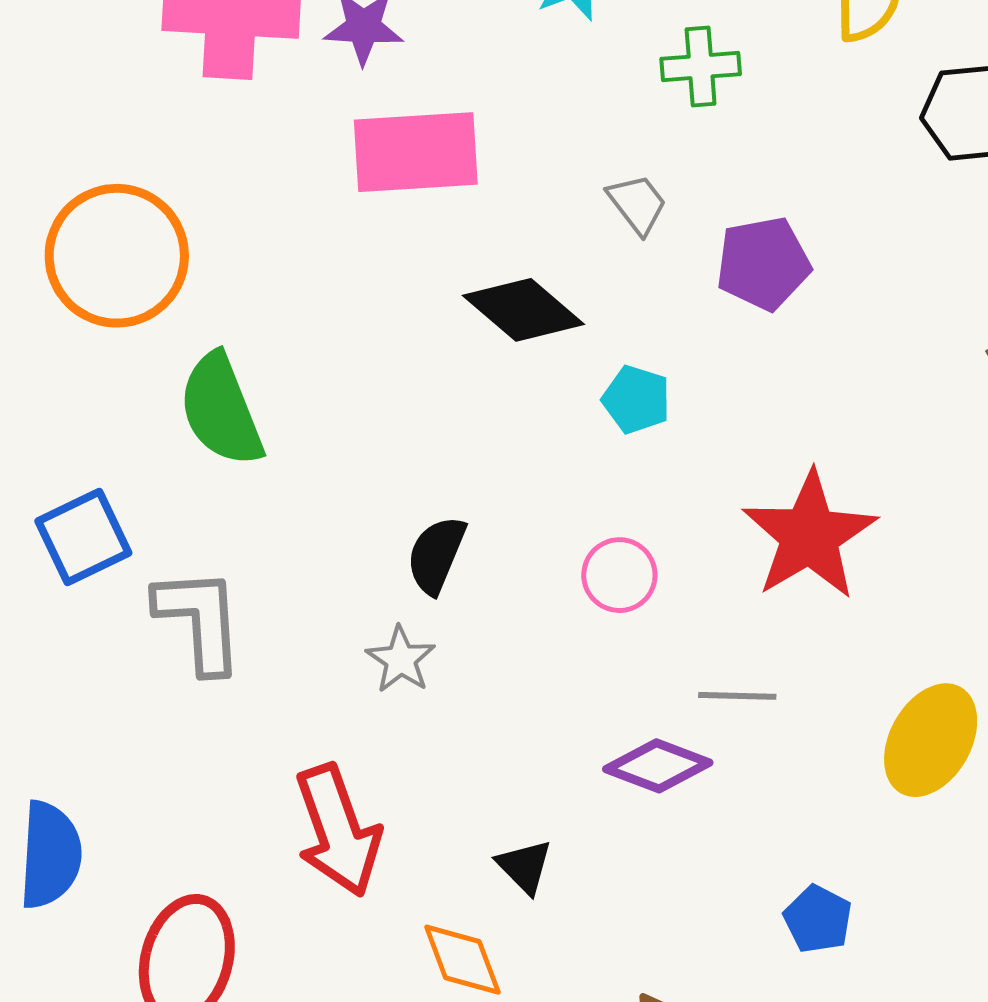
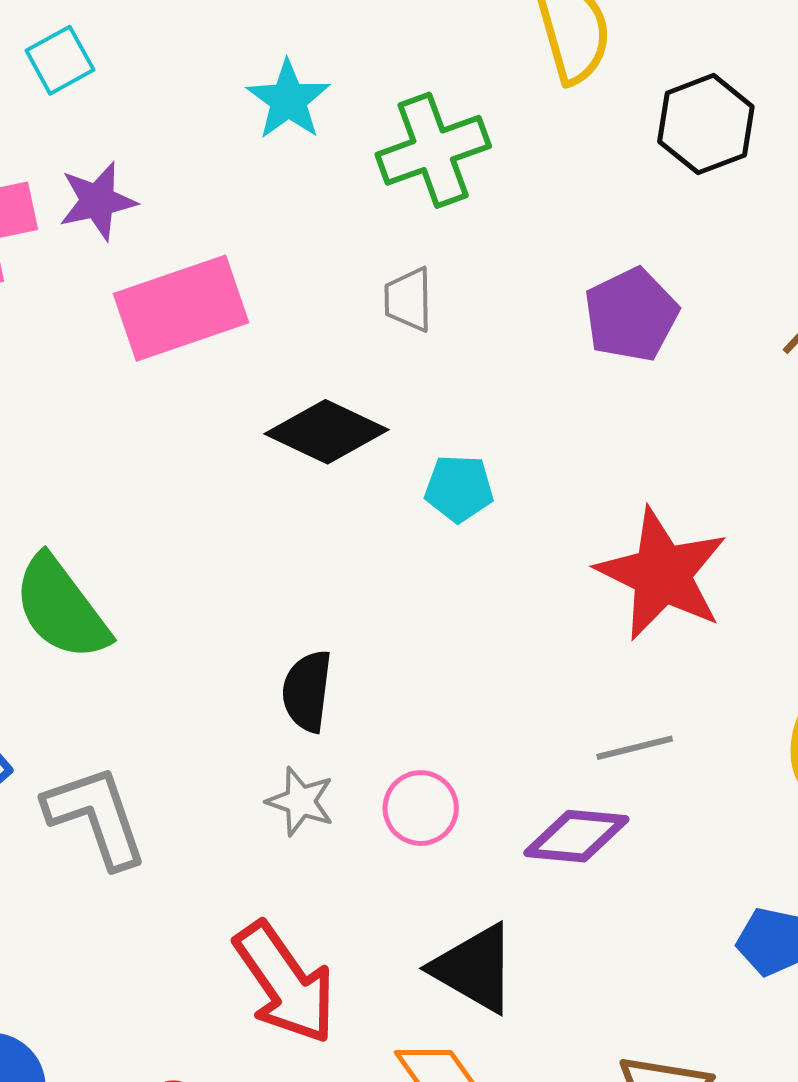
green cross: (701, 67) -> (433, 150), size x1.4
gray trapezoid: (637, 204) -> (408, 300), turned -128
purple pentagon: (763, 263) -> (631, 315), moved
pink circle: (619, 575) -> (421, 808), moved
black triangle: (525, 866) -> (474, 968), size x1.6

